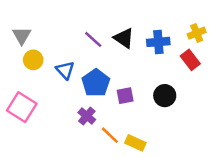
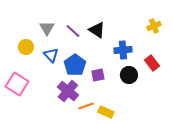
gray triangle: (22, 36) -> (47, 28), moved
blue cross: (158, 42) -> (123, 50), moved
red rectangle: (190, 60) -> (152, 63), moved
purple cross: (87, 116) -> (68, 91), size x1.5
orange line: (110, 135) -> (86, 106), turned -63

